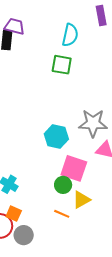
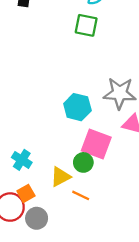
yellow triangle: (81, 200) -> (60, 177), moved
orange square: (14, 214) -> (26, 193), turned 35

